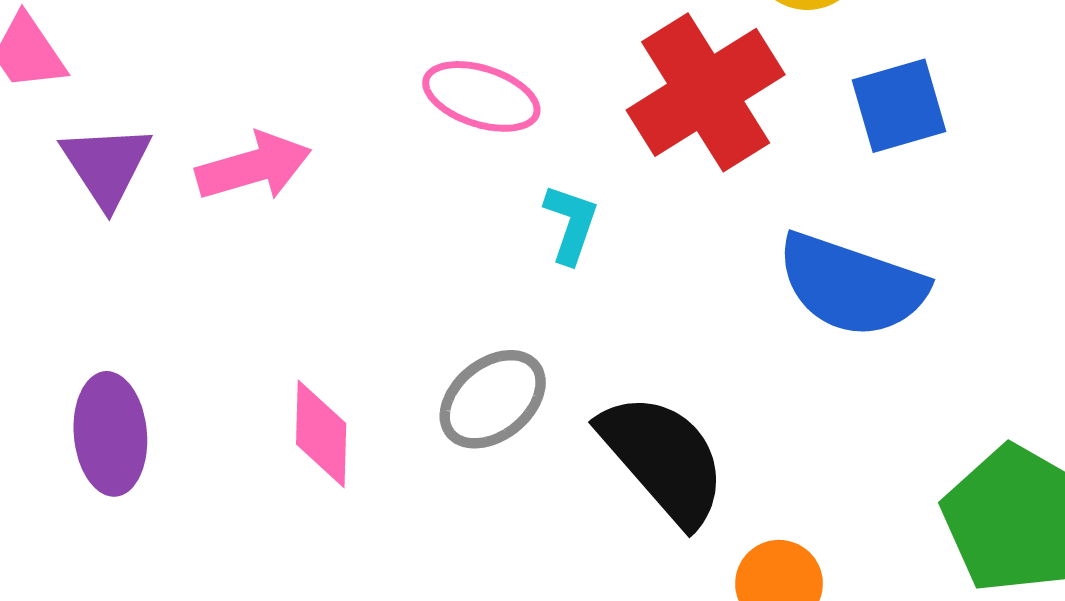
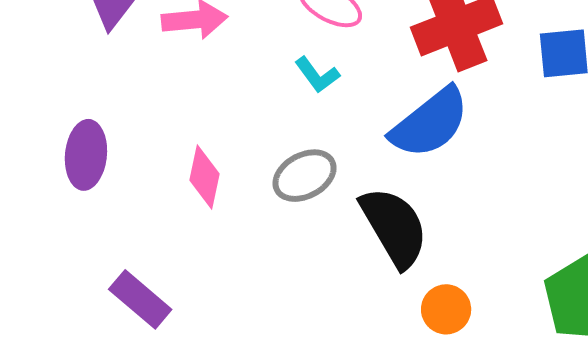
cyan L-shape: (571, 224) -> (317, 75), moved, turned 114
blue semicircle: (852, 285) -> (430, 123), moved, turned -68

